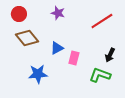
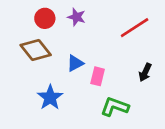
red circle: (19, 14) -> (45, 18), moved
blue star: (38, 74) -> (50, 97), turned -30
green L-shape: (100, 75) -> (115, 107), moved

